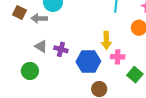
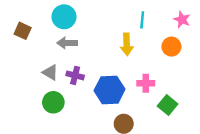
gray arrow: (39, 18) -> (67, 43), moved
yellow arrow: (106, 40) -> (127, 44), moved
green circle: (30, 71) -> (53, 102), moved

